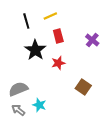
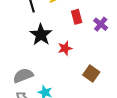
red rectangle: (58, 36) -> (77, 17), moved

